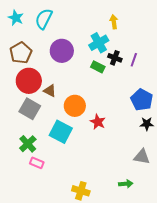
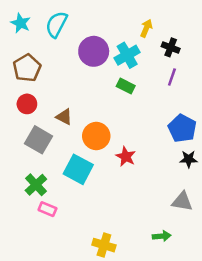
yellow arrow: (114, 22) -> (146, 28), turned 32
purple circle: (62, 51) -> (94, 51), moved
black cross: (115, 58) -> (171, 47), moved
red circle: (29, 81) -> (27, 104), moved, size x0.6

